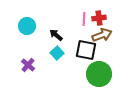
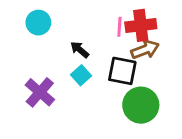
red cross: (99, 18) -> (141, 25), size x1.5
cyan circle: (27, 26) -> (38, 23), moved
purple cross: (28, 65) -> (40, 92), size x1.5

